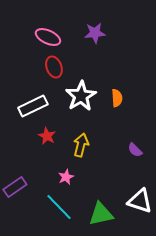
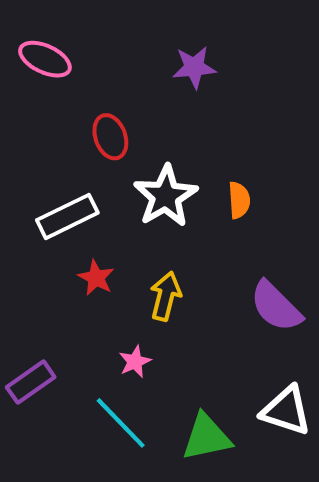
pink ellipse: (48, 37) -> (45, 59), moved
purple semicircle: (135, 150) -> (276, 306), size x1.8

